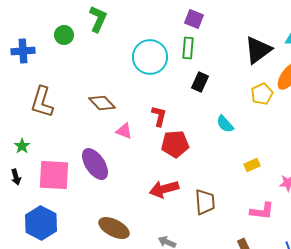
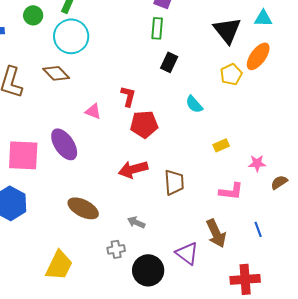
black triangle: (258, 50) -> (227, 30), turned -32
cyan circle: (150, 57) -> (71, 36), moved
brown diamond: (102, 103) -> (56, 73), moved

